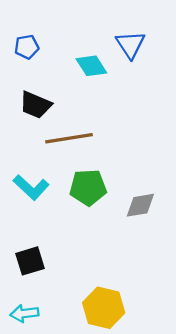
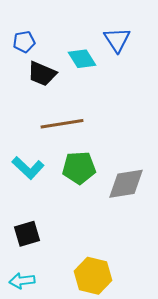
black trapezoid: (36, 105) -> (42, 74), moved
gray diamond: (140, 205) -> (126, 184), size x1.4

